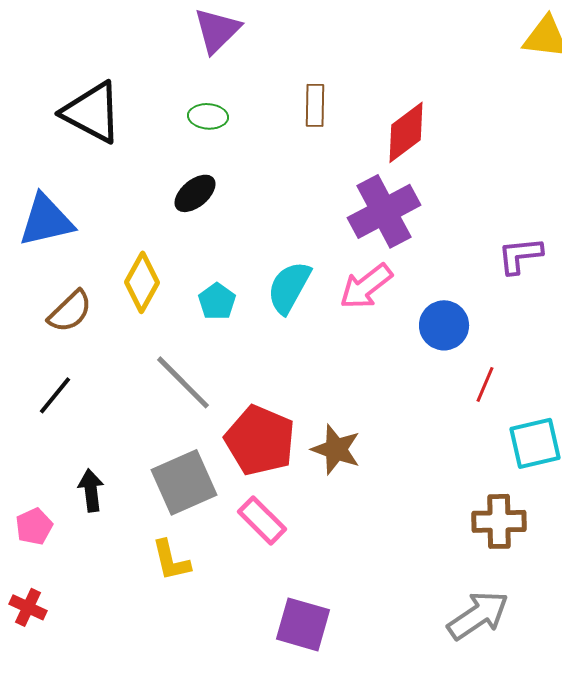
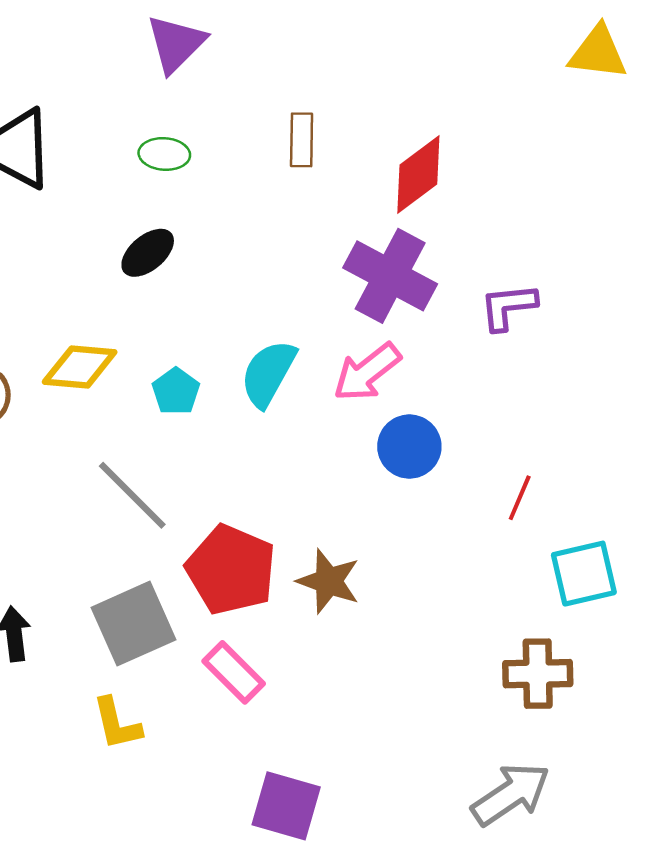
purple cross: (384, 211) -> (390, 276), turned -34
purple L-shape: (520, 255) -> (508, 307), moved
yellow diamond: (142, 282) -> (80, 367), turned 66
blue circle: (444, 325) -> (409, 447), moved

